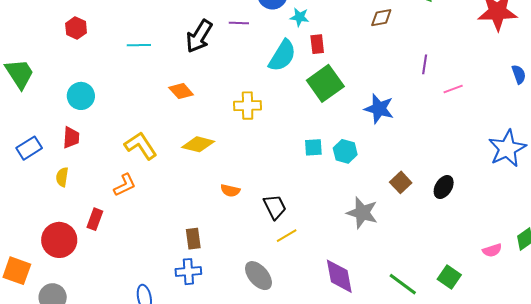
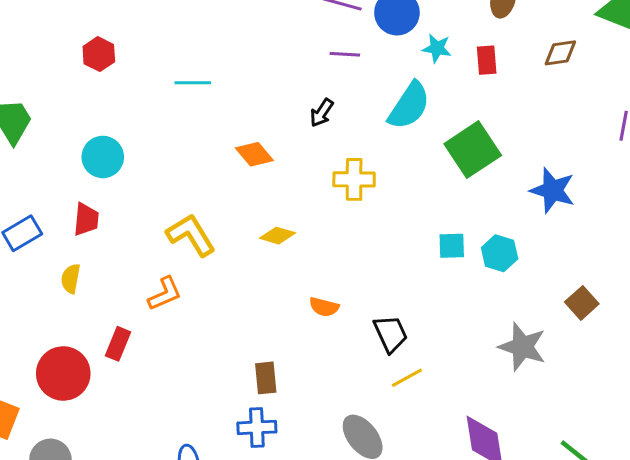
black arrow: (199, 36) -> (322, 113), moved, size x0.6
red rectangle: (317, 44) -> (487, 60), moved
yellow diamond: (198, 144) -> (278, 236), size x0.7

